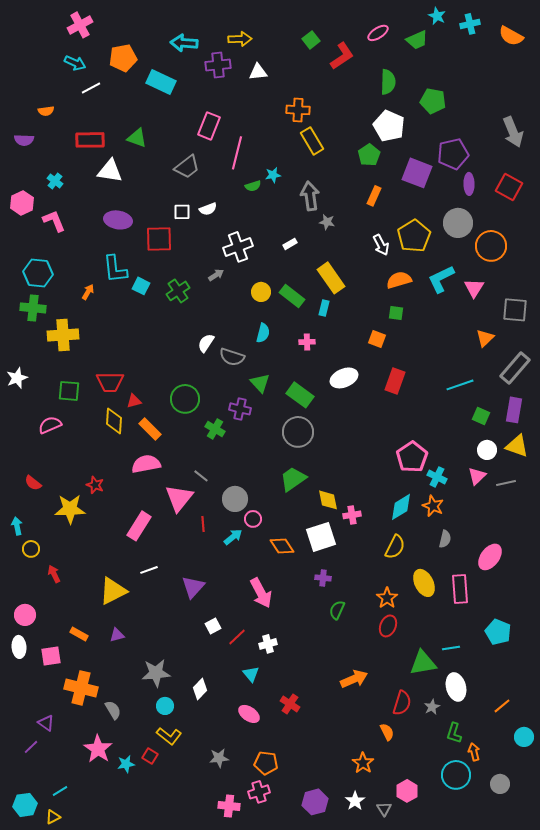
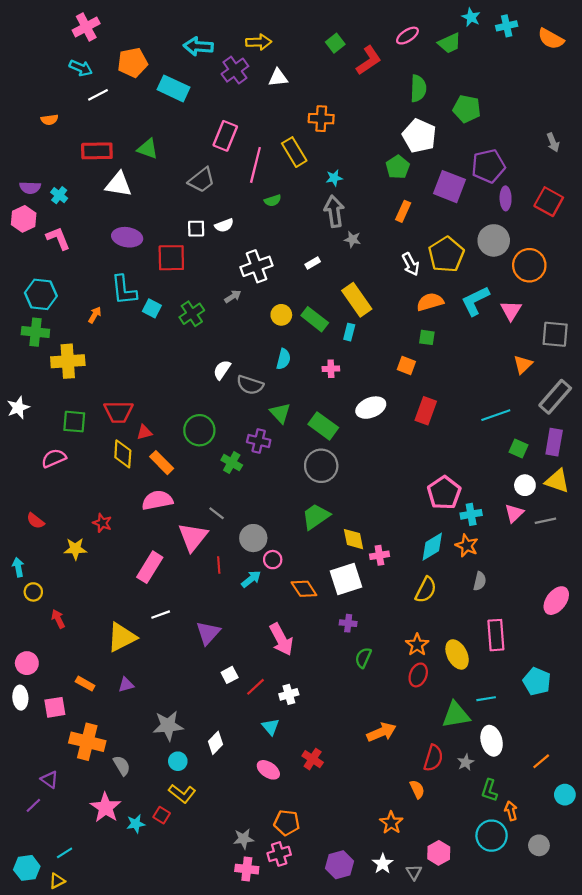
purple cross: (218, 65) -> (235, 70), turned -30
gray arrow: (513, 132) -> (553, 142), size x0.6
purple semicircle: (24, 140) -> (30, 188), moved
yellow rectangle: (312, 141) -> (294, 152), moved
cyan star: (273, 175) -> (334, 178), moved
cyan cross: (437, 477) -> (471, 514), turned -36
yellow star: (70, 509) -> (75, 549), size x0.7
pink ellipse: (490, 557) -> (556, 601), moved
yellow ellipse: (424, 583) -> (457, 654), moved
gray star: (219, 758) -> (244, 839), moved

